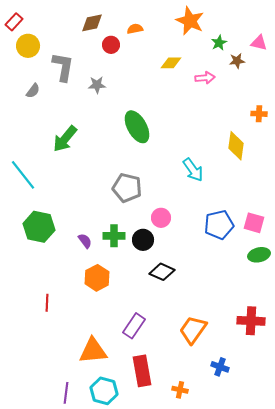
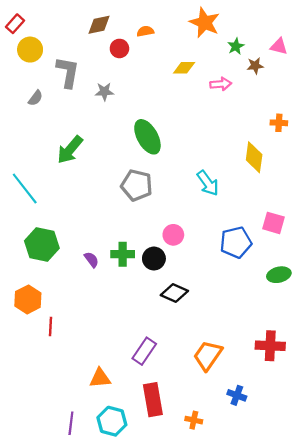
gray pentagon: (127, 188) -> (137, 185), moved
pink square: (254, 223) -> (273, 223), moved
orange hexagon: (97, 278) -> (28, 299), moved
orange triangle: (93, 351) -> (100, 378), size x0.7

